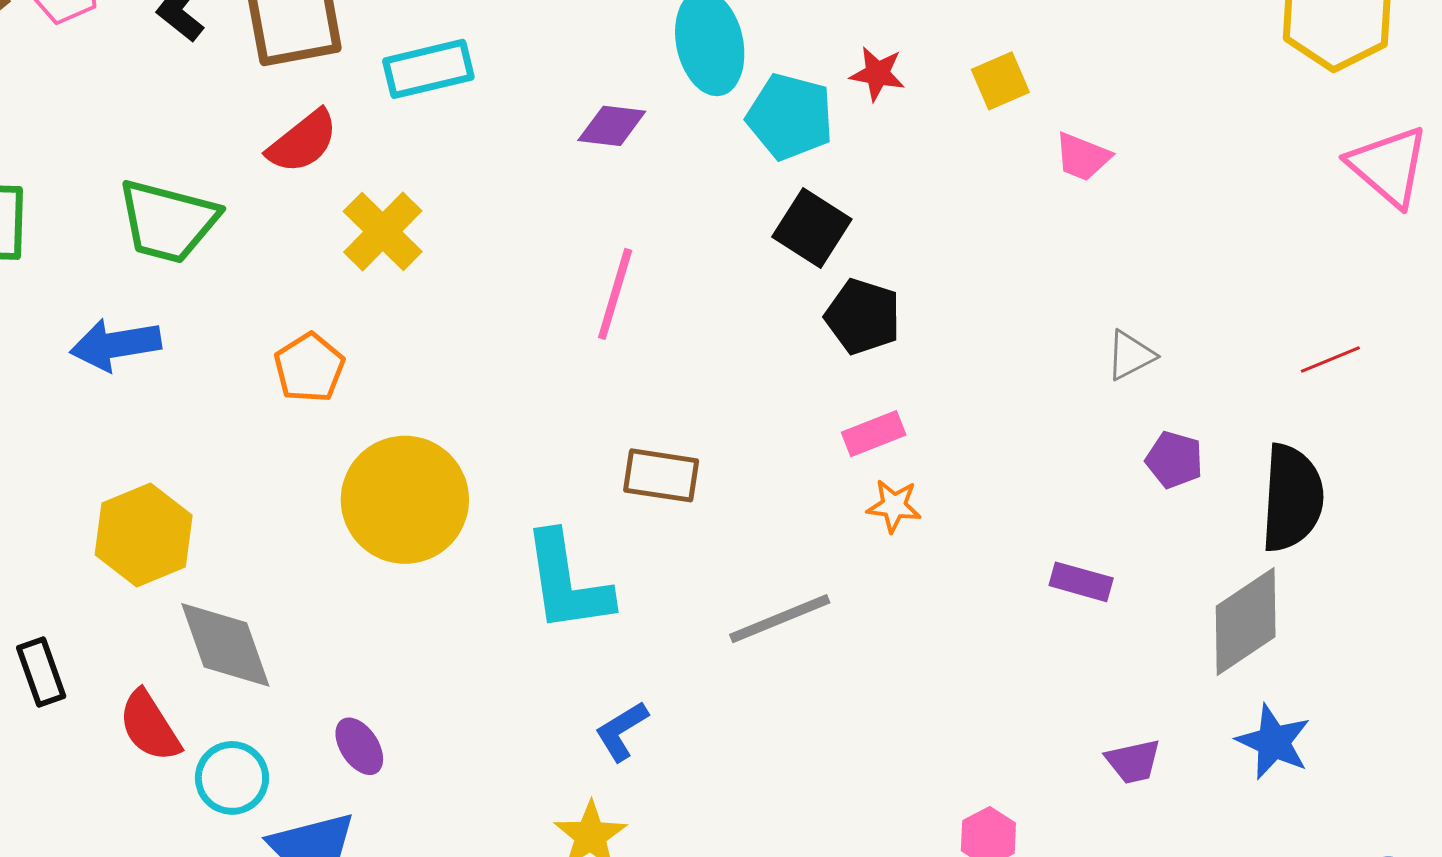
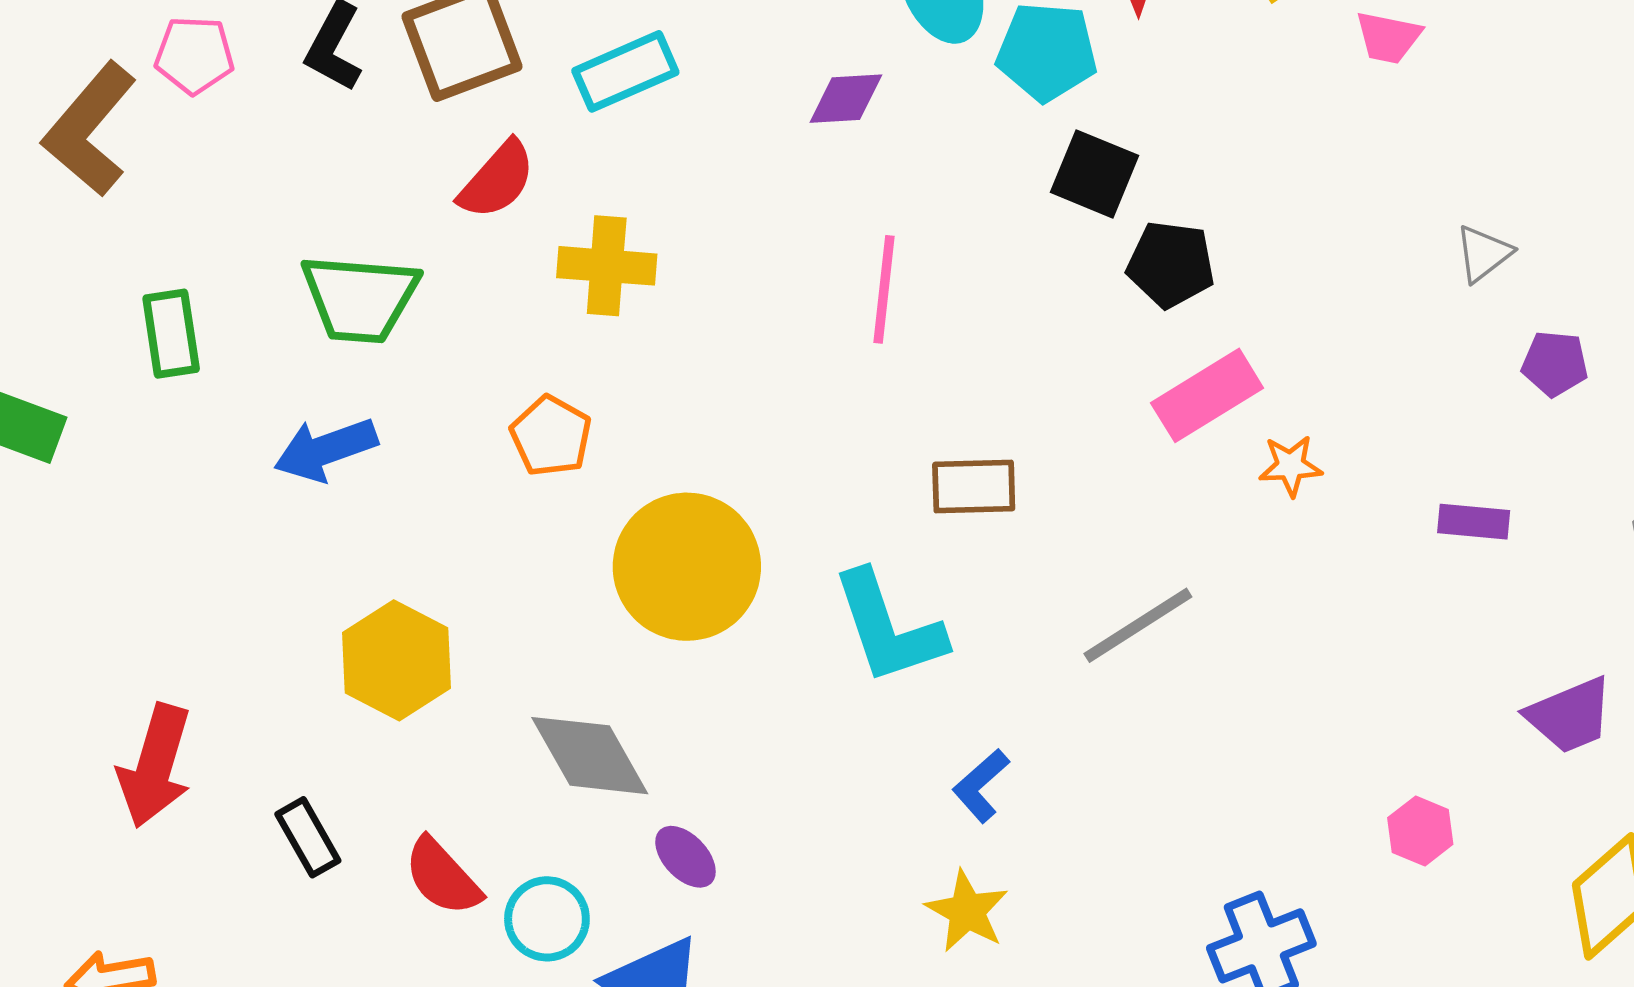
yellow cross: (383, 231) -> (607, 266), turned -30
pink rectangle: (874, 434) -> (1207, 395), size x1.5
orange star: (894, 506) -> (1291, 466), moved
gray diamond: (225, 645) -> (590, 756), moved
purple trapezoid: (1133, 761) -> (1570, 715), size x1.4

